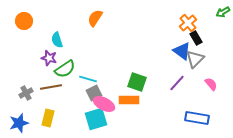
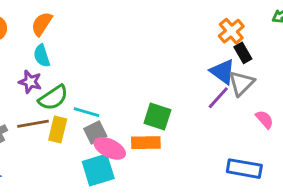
orange semicircle: (95, 18) -> (42, 24), moved
purple line: (177, 83) -> (218, 98), moved
yellow rectangle: (48, 118) -> (58, 130), moved

